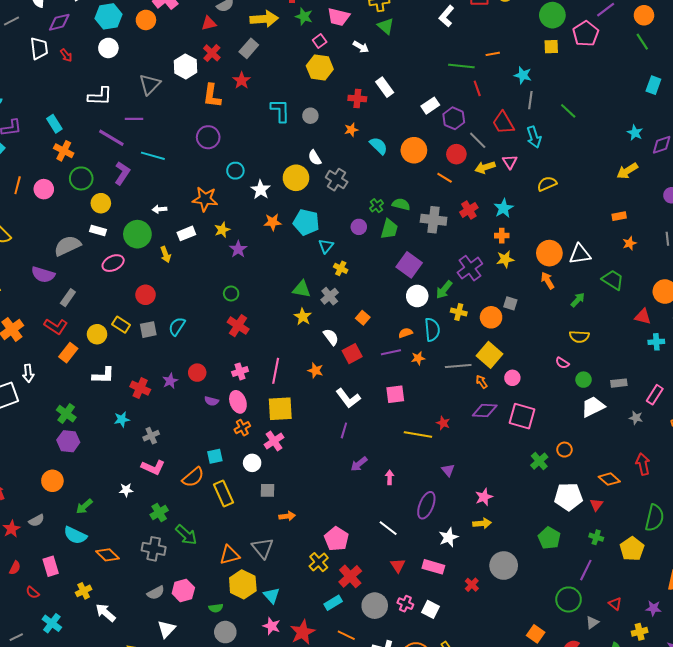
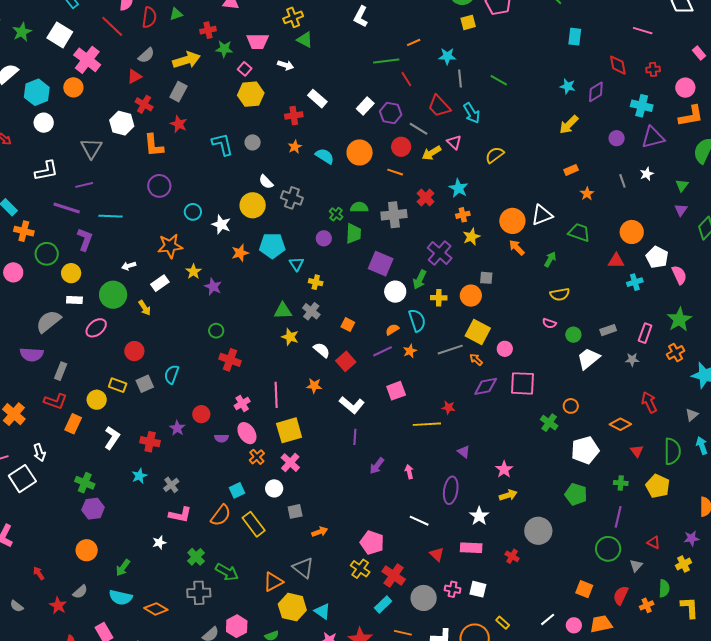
white L-shape: (103, 375) -> (112, 438), turned -45
red triangle: (596, 505) -> (637, 451), moved

